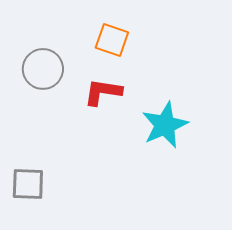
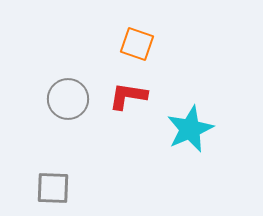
gray circle: (43, 69) -> (68, 99), moved

